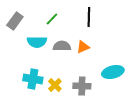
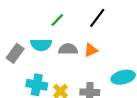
black line: (89, 17) -> (97, 18), turned 36
gray rectangle: (15, 21) -> (15, 53), moved

